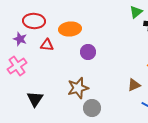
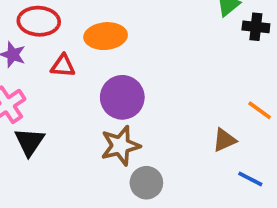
purple circle: (88, 52) -> (122, 97), moved, size x1.5
black triangle: (35, 99) -> (29, 142), moved

